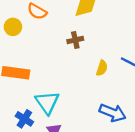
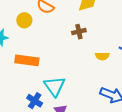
yellow semicircle: (102, 68) -> (102, 56), turned 72

